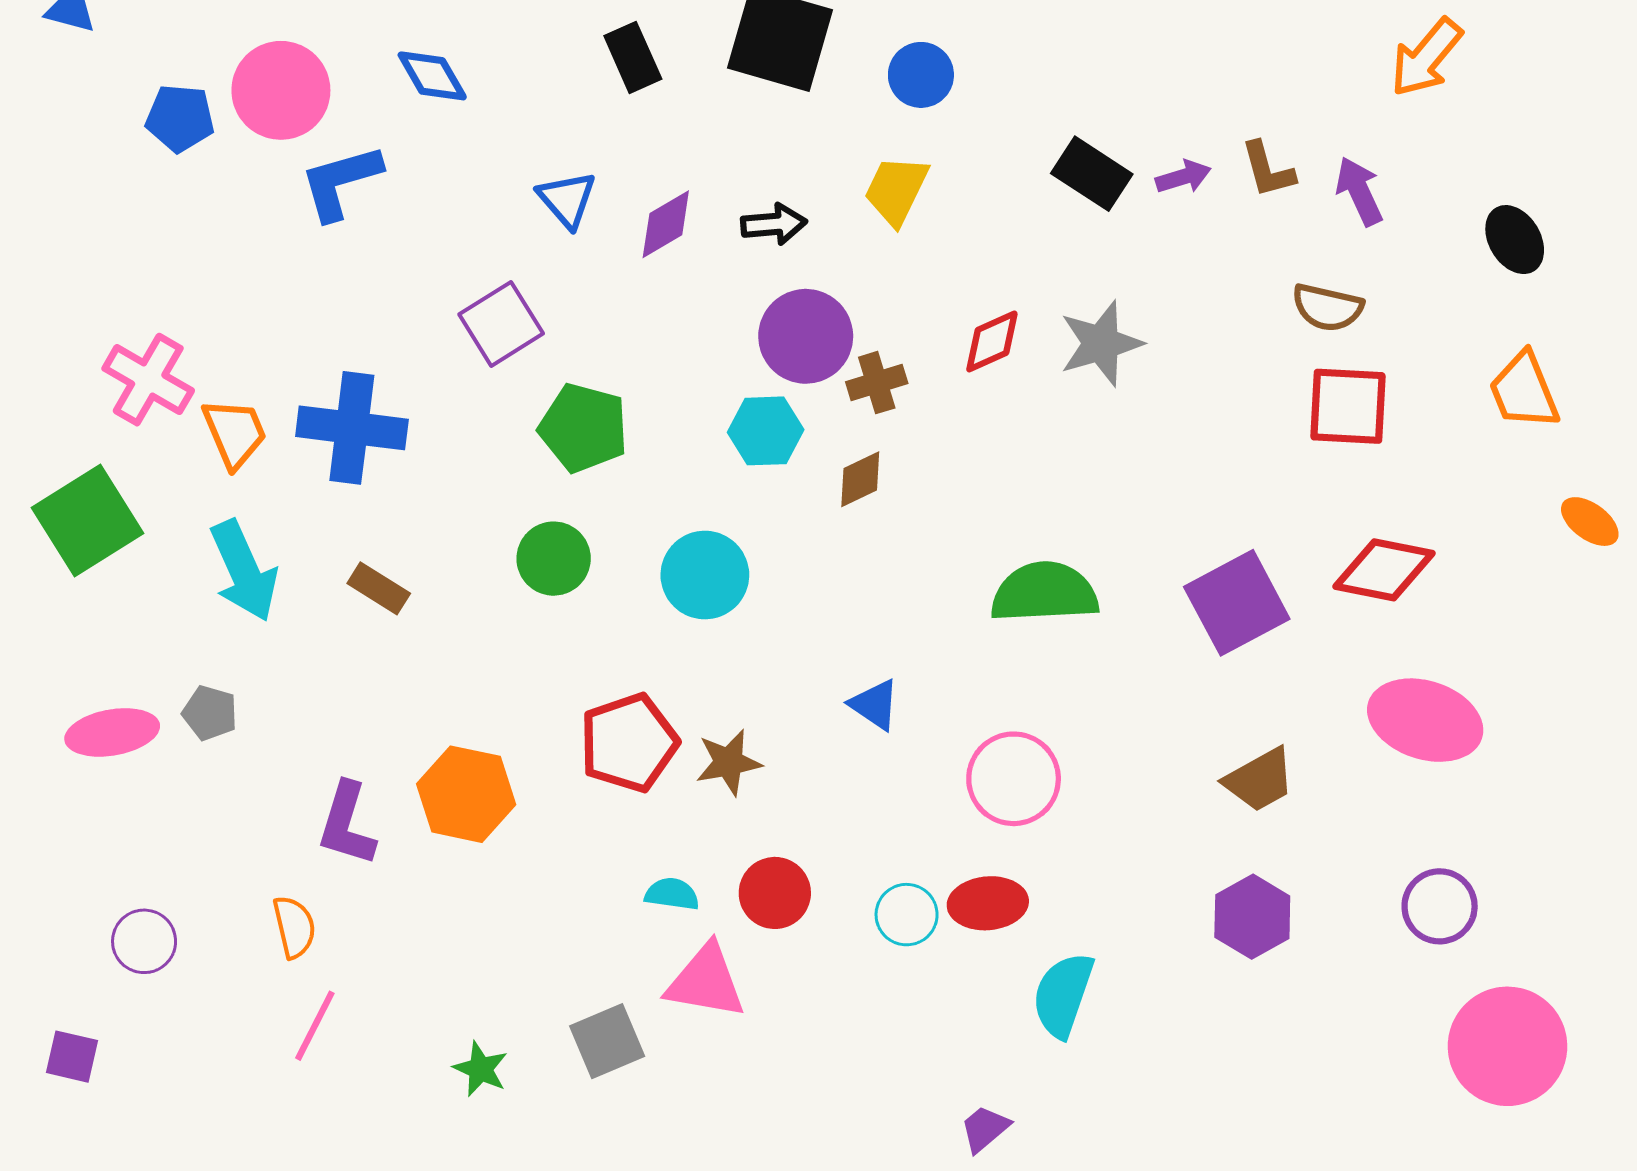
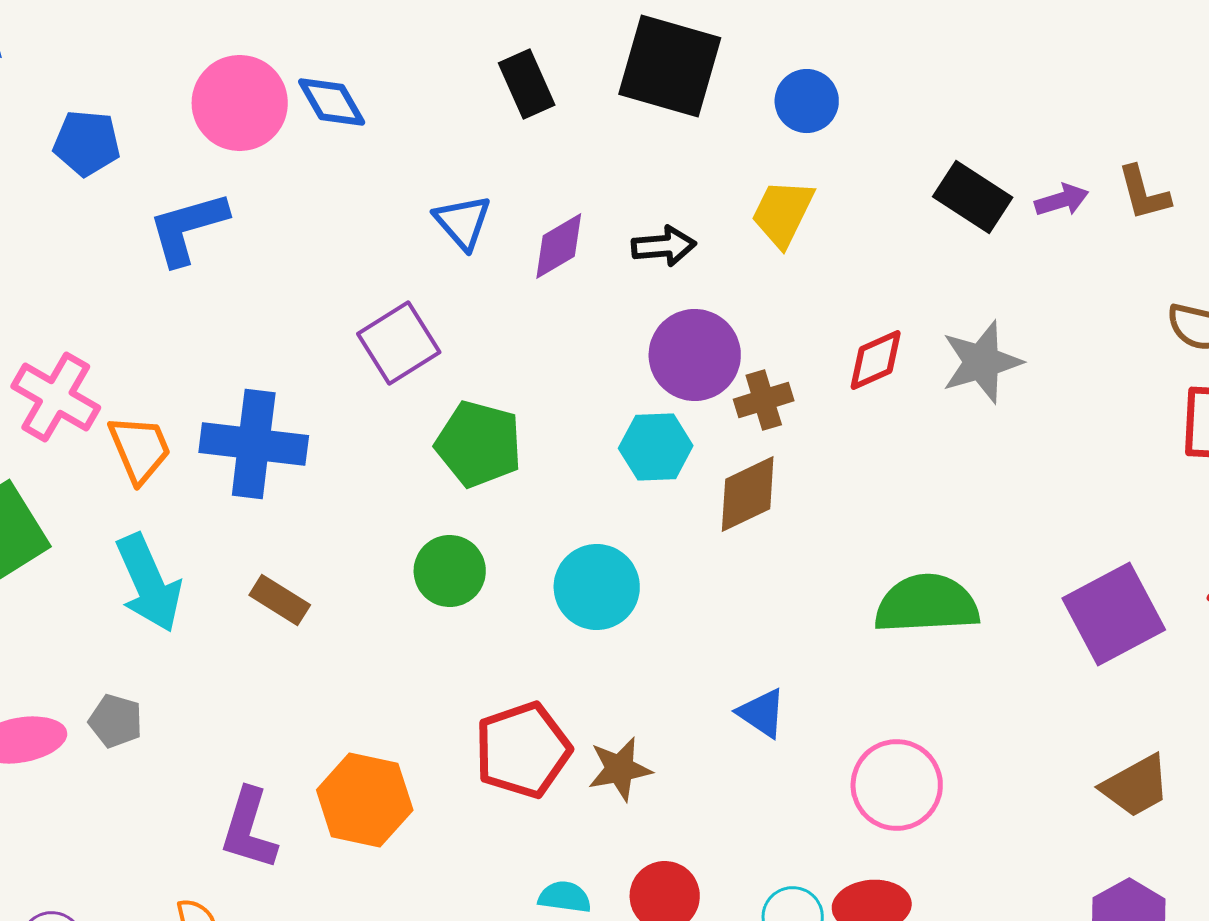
pink circle: (281, 90) -> (240, 103), moved
blue L-shape: (341, 182) -> (188, 228), moved
brown diamond: (860, 479) -> (748, 494), size x1.4

